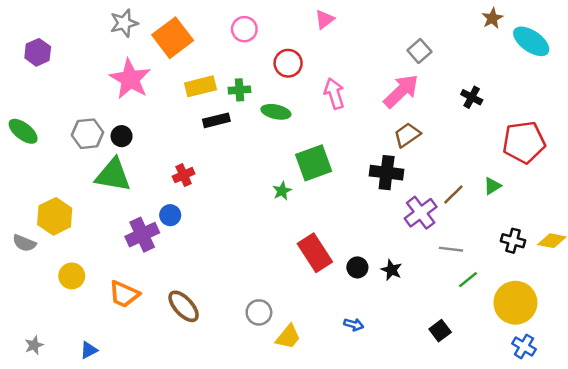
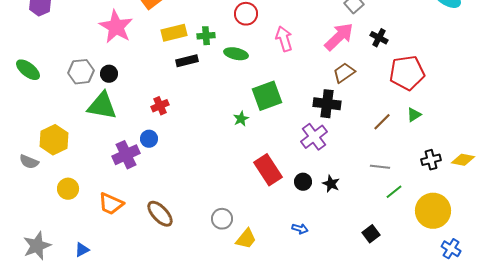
black cross: (472, 97) -> (379, 38), moved
red pentagon: (524, 142) -> (407, 73), moved
purple cross: (421, 213) -> (314, 137), moved
black cross: (513, 241) -> (431, 160), turned -30
gray star: (34, 345) -> (37, 246), size x1.8
blue cross: (524, 346) -> (451, 249), moved

